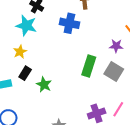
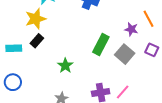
yellow star: (20, 52) -> (36, 19), size x1.5
green star: (44, 85) -> (65, 66), moved

